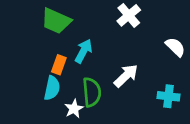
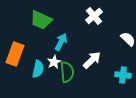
orange rectangle: (59, 65) -> (15, 54), moved, size x1.6
white star: (74, 109) -> (54, 62), moved

